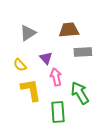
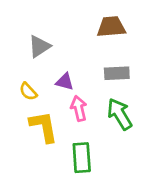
brown trapezoid: (69, 30) -> (111, 27), moved
purple triangle: (46, 58) -> (65, 82), turned -32
green arrow: (80, 93) -> (120, 114), moved

